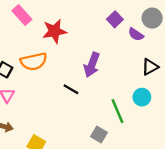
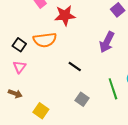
purple arrow: (92, 65) -> (107, 42), moved
gray square: (99, 134) -> (82, 99), moved

